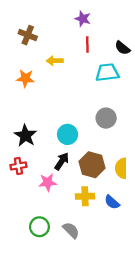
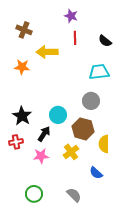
yellow arrow: (55, 61) -> (47, 52), size x1.5
cyan trapezoid: (107, 72) -> (99, 72), moved
black arrow: (62, 161) -> (44, 134), moved
brown hexagon: (92, 165) -> (83, 129), moved
yellow cross: (85, 196) -> (71, 152), moved, turned -35
gray semicircle: (71, 230) -> (74, 195), moved

